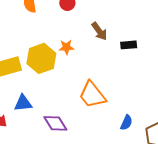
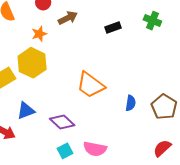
brown arrow: (99, 31) -> (68, 18), moved, turned -66
orange star: (66, 47) -> (39, 34), moved

